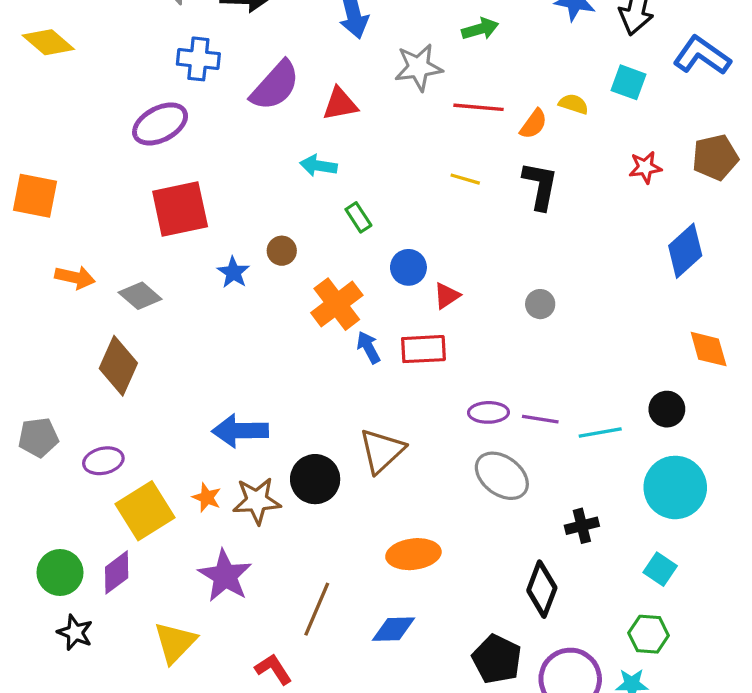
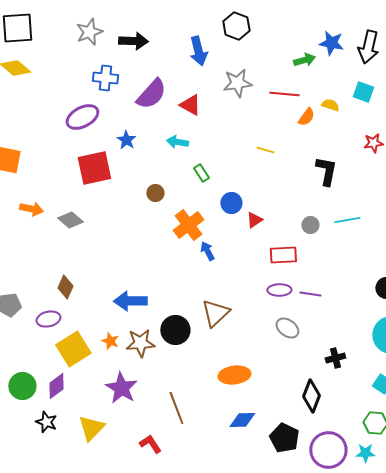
green arrow: (480, 29) -> (304, 60), moved
red triangle: (340, 104) -> (190, 105), turned 40
red line: (478, 107) -> (284, 94), moved
black L-shape: (540, 186) -> (326, 171), moved
blue star: (233, 272) -> (126, 140), moved
red rectangle: (423, 349) -> (283, 255), moved
brown diamond: (118, 366) -> (65, 287), moved, size x0.7
cyan line: (600, 432) -> (347, 220), moved
gray ellipse: (502, 476) -> (287, 328), size x0.7
brown line: (317, 609) -> (176, 408), turned -44
blue diamond: (393, 629) -> (242, 420), moved
black star: (75, 632) -> (46, 422), moved

